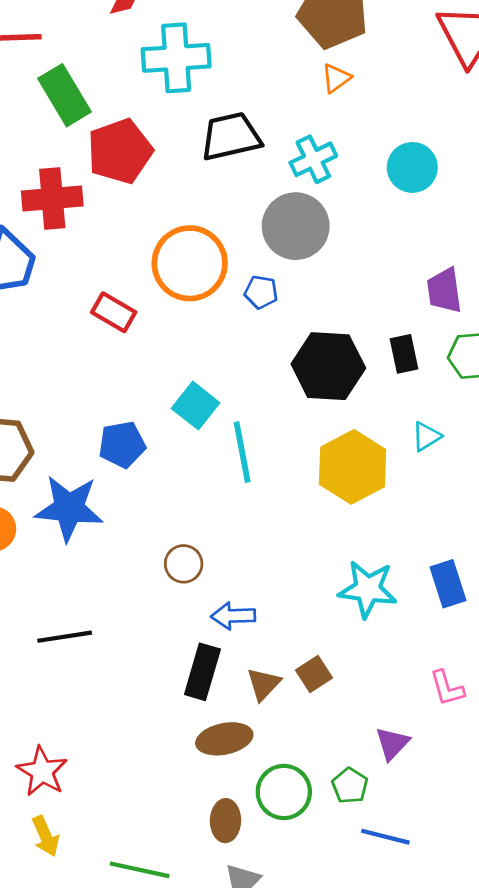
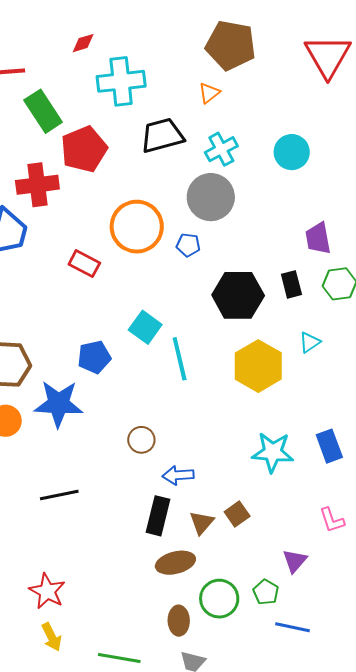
orange triangle: (336, 78) -> (209, 93), moved

